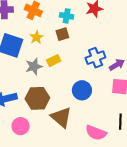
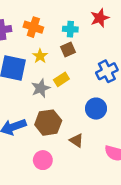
brown triangle: (61, 117) -> (76, 140), size x0.6
pink circle: (21, 126) -> (43, 160), moved

